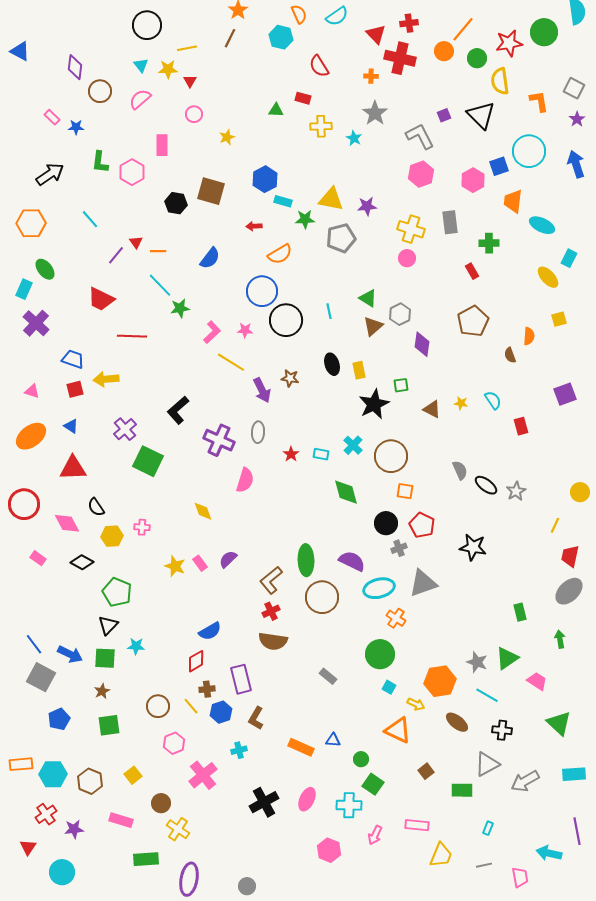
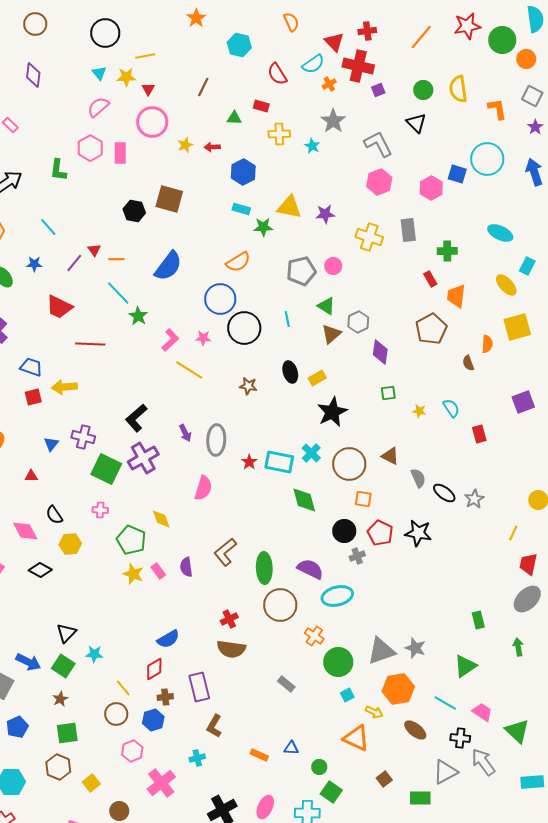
orange semicircle: (299, 14) -> (291, 22), moved
cyan semicircle: (337, 16) -> (313, 64), moved
brown line: (230, 38) -> (203, 87), moved
red star: (509, 43) -> (467, 26), moved
orange circle: (444, 51) -> (526, 59), moved
green circle: (477, 58) -> (423, 90), moved
orange cross: (371, 76) -> (329, 84), turned -32
brown circle: (100, 91) -> (35, 24), moved
pink circle: (194, 114) -> (152, 122), size x1.8
purple square: (444, 115) -> (378, 90), moved
black triangle: (481, 115) -> (416, 123), moved, size x0.7
blue star: (76, 127) -> (34, 264), moved
blue square: (499, 166) -> (457, 174), turned 36
pink hexagon: (132, 172) -> (90, 148), moved
blue hexagon: (265, 179) -> (243, 172), moved
orange trapezoid: (513, 201) -> (456, 296), moved
red arrow: (254, 226) -> (212, 147), moved
gray pentagon: (341, 238) -> (301, 271), moved
blue semicircle: (210, 258) -> (168, 266), size x1.4
pink circle: (407, 258) -> (333, 266), moved
green star: (180, 308) -> (138, 316), turned -30
yellow square: (559, 319) -> (517, 327), size x1.8
yellow rectangle: (359, 370) -> (317, 378), turned 72
green square: (401, 385) -> (388, 393), moved
purple arrow: (262, 390) -> (185, 433), moved, size x0.7
brown triangle: (432, 409) -> (390, 456), moved
blue triangle: (71, 426) -> (51, 444), moved, turned 35
purple cross: (125, 429) -> (83, 437), turned -35
gray ellipse: (258, 432) -> (216, 440), size x1.4
purple cross: (219, 440) -> (143, 458), moved, turned 36
cyan rectangle: (321, 454) -> (279, 462), size x1.8
red triangle: (73, 468) -> (31, 476), size x0.5
pink cross: (142, 527) -> (100, 510), moved
black star: (473, 547) -> (418, 533), moved
purple semicircle: (228, 559) -> (186, 567), turned -54
brown L-shape: (271, 580) -> (225, 552), moved
gray triangle: (423, 583) -> (381, 651), moved
green pentagon: (117, 592) -> (131, 540), moved
orange cross: (396, 618) -> (314, 636), moved
green square: (105, 658) -> (63, 666), turned 30
gray star: (477, 662) -> (415, 648), moved
pink trapezoid: (537, 681) -> (482, 712), moved
cyan square: (389, 687) -> (347, 695), turned 32
yellow line: (191, 706) -> (123, 688), moved
blue hexagon: (221, 712) -> (153, 720), moved
orange rectangle: (301, 747) -> (259, 755), size x0.7
brown hexagon: (90, 781) -> (58, 767), moved
gray arrow: (525, 781) -> (483, 762), moved, turned 84

